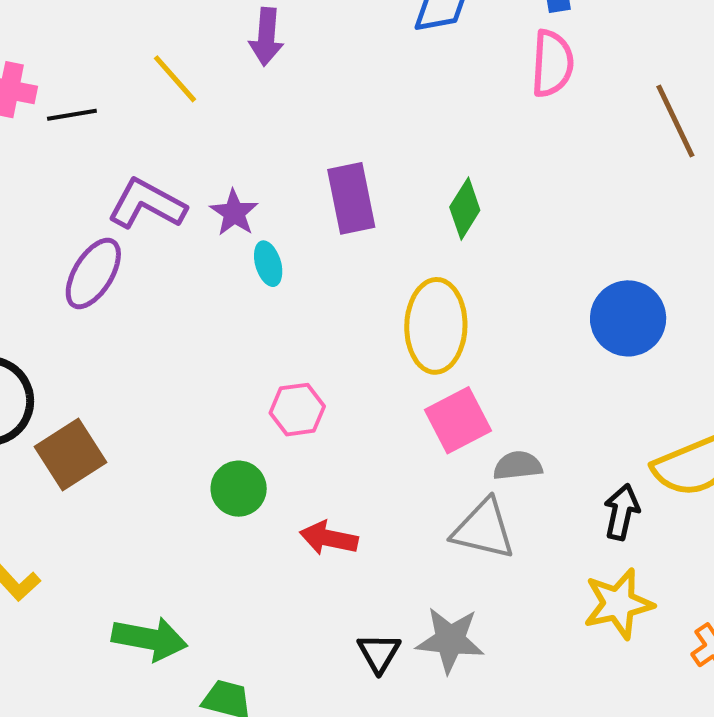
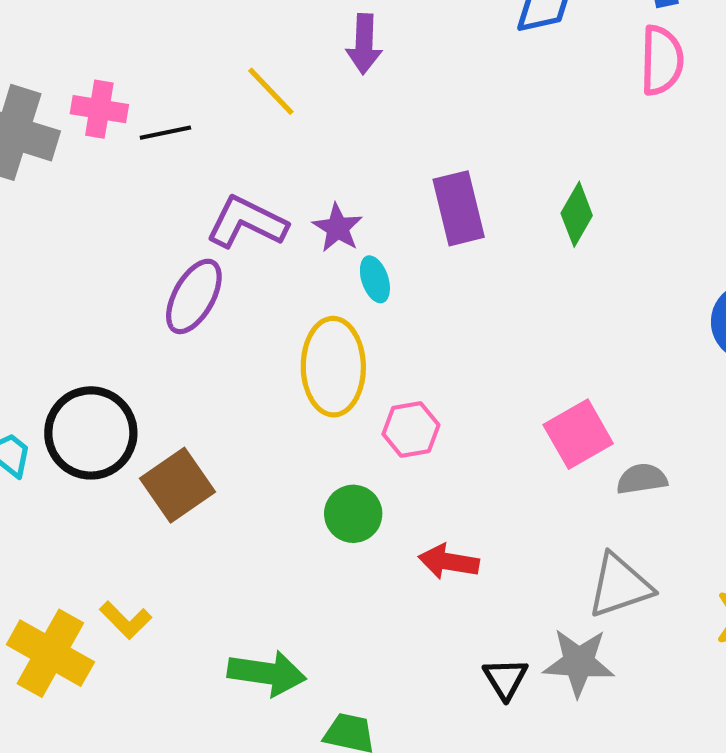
yellow ellipse: (436, 326) -> (333, 367), moved
gray triangle: (484, 529) -> (620, 586), moved, turned -30

